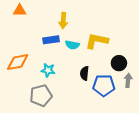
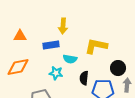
orange triangle: (20, 10) -> (20, 36), moved
cyan semicircle: (72, 45) -> (70, 59), moved
cyan star: (48, 70) -> (56, 73), moved

